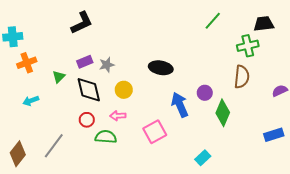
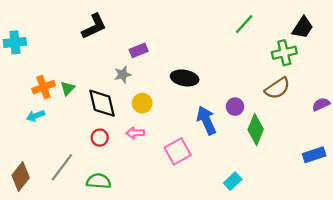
black trapezoid: (264, 24) -> (303, 28), turned 130
purple rectangle: (85, 62) -> (139, 50), moved
orange cross: (27, 63) -> (44, 87), moved
brown semicircle: (242, 77) -> (277, 88), turned 50
green semicircle: (106, 137) -> (99, 181), moved

